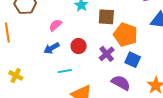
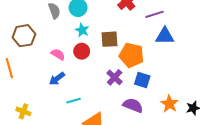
pink semicircle: (55, 25) -> (58, 54), turned 80
red circle: (79, 46) -> (82, 51), moved

